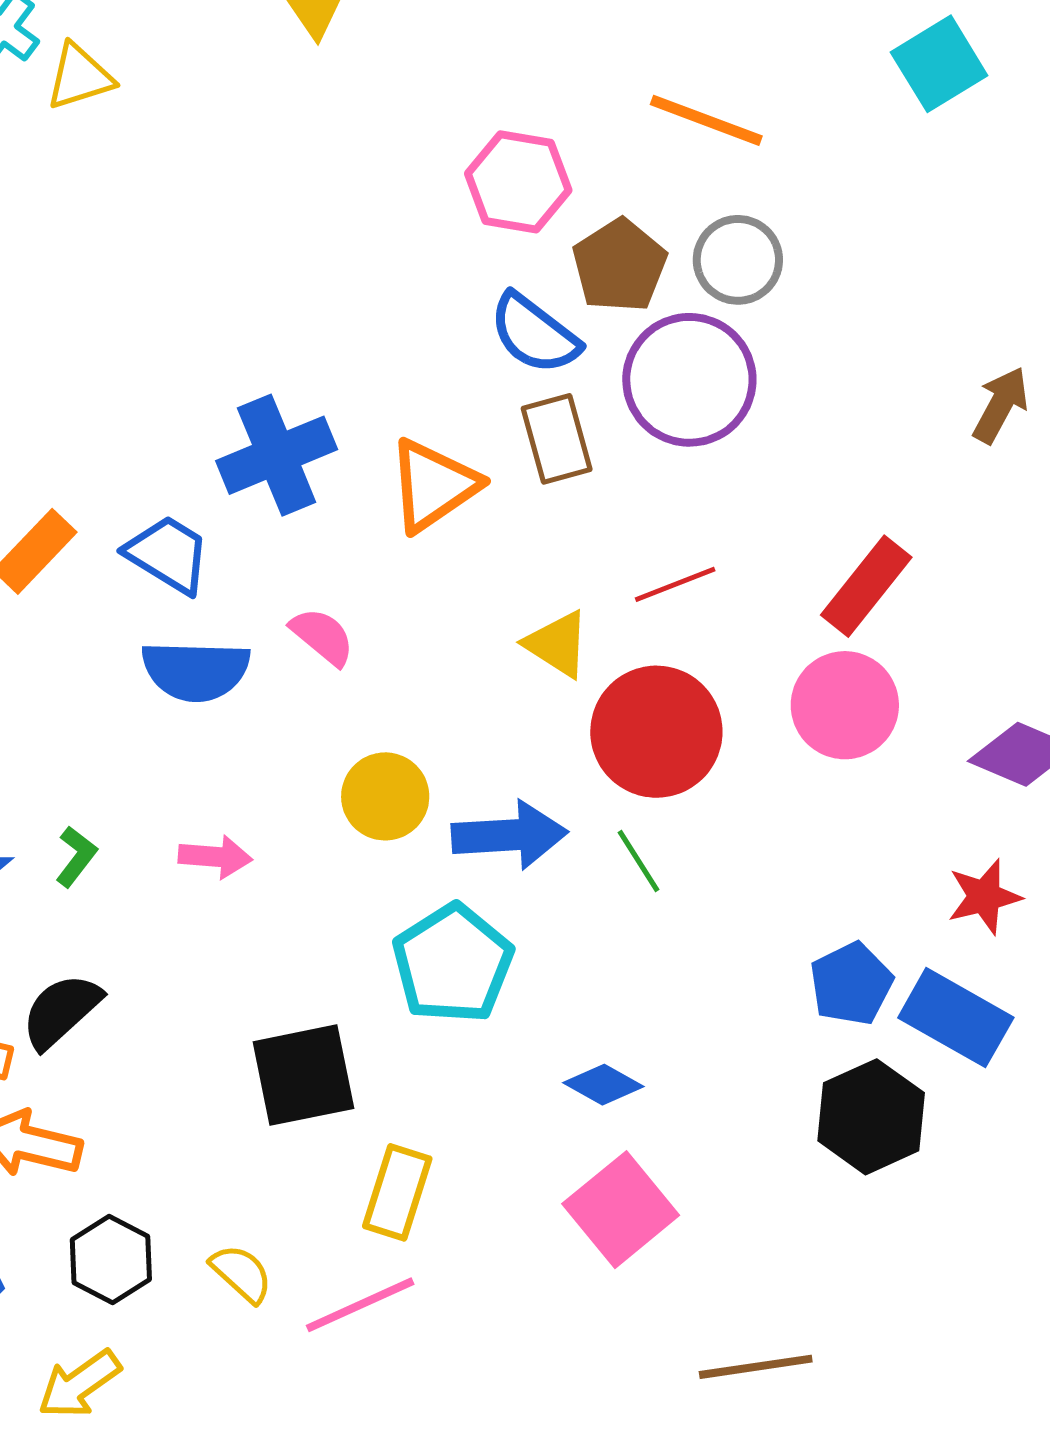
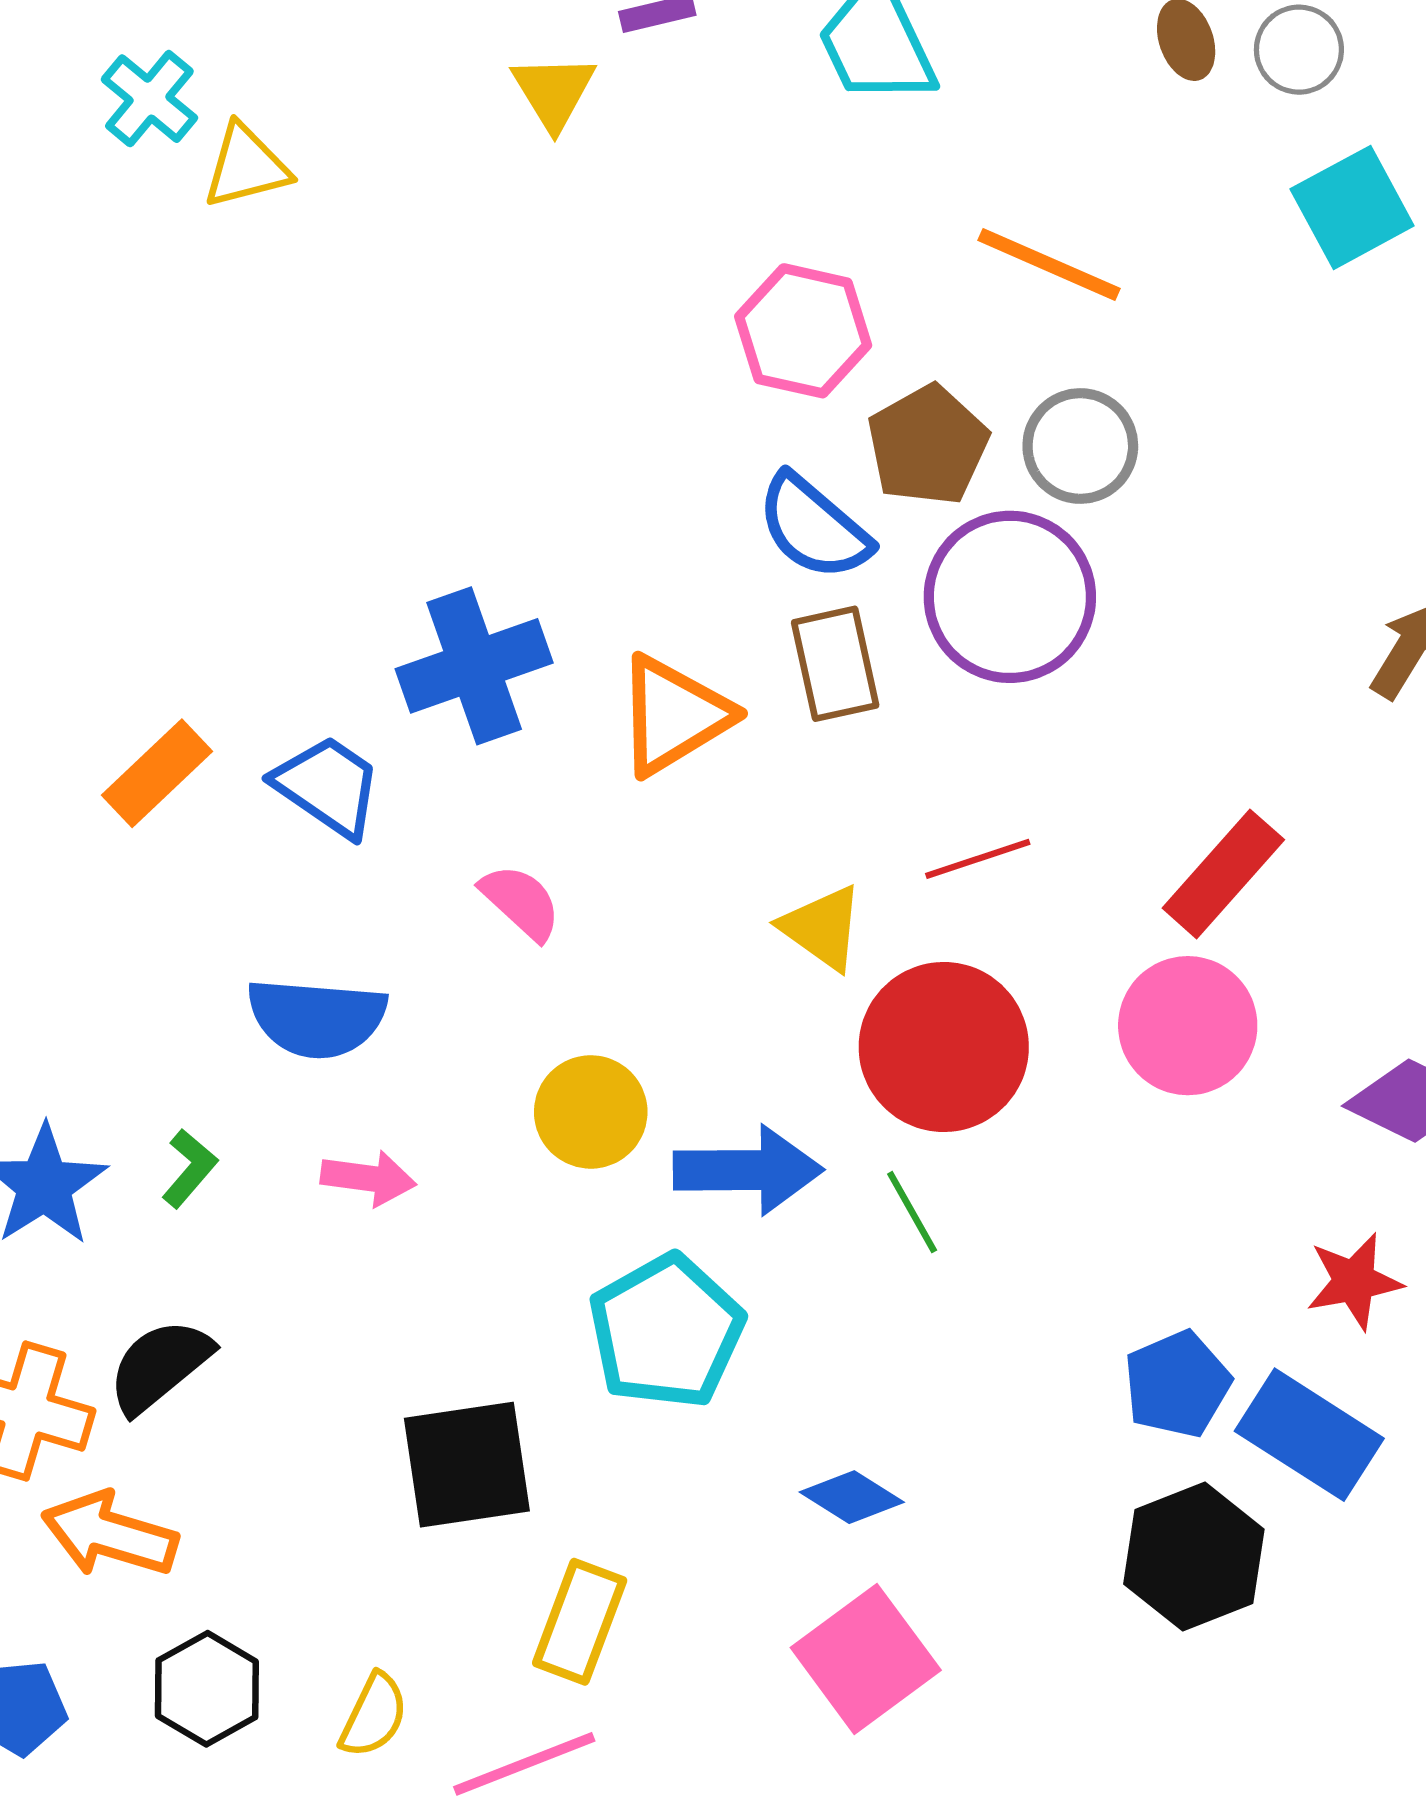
blue semicircle: (196, 671) -> (317, 1018), moved
yellow semicircle: (241, 1273) -> (374, 1715), turned 70

